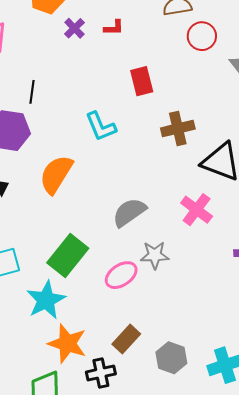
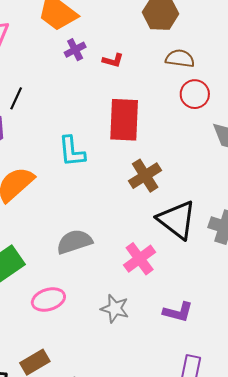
red rectangle: (142, 81) -> (124, 120), size x1.5
brown cross: (178, 128) -> (145, 176), turned -36
gray star: (155, 255) -> (115, 309), moved

